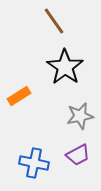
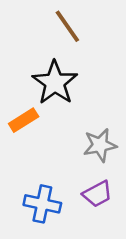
black star: (65, 67) -> (55, 83), moved

